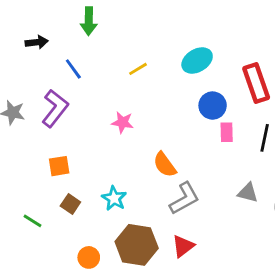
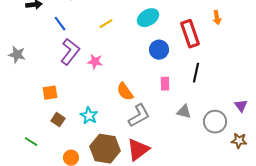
purple L-shape: (55, 108) -> (70, 52), moved
pink rectangle: (227, 132) -> (165, 84), moved
green line: (32, 221) -> (31, 142), moved
red triangle: (183, 246) -> (138, 150), size x1.4

